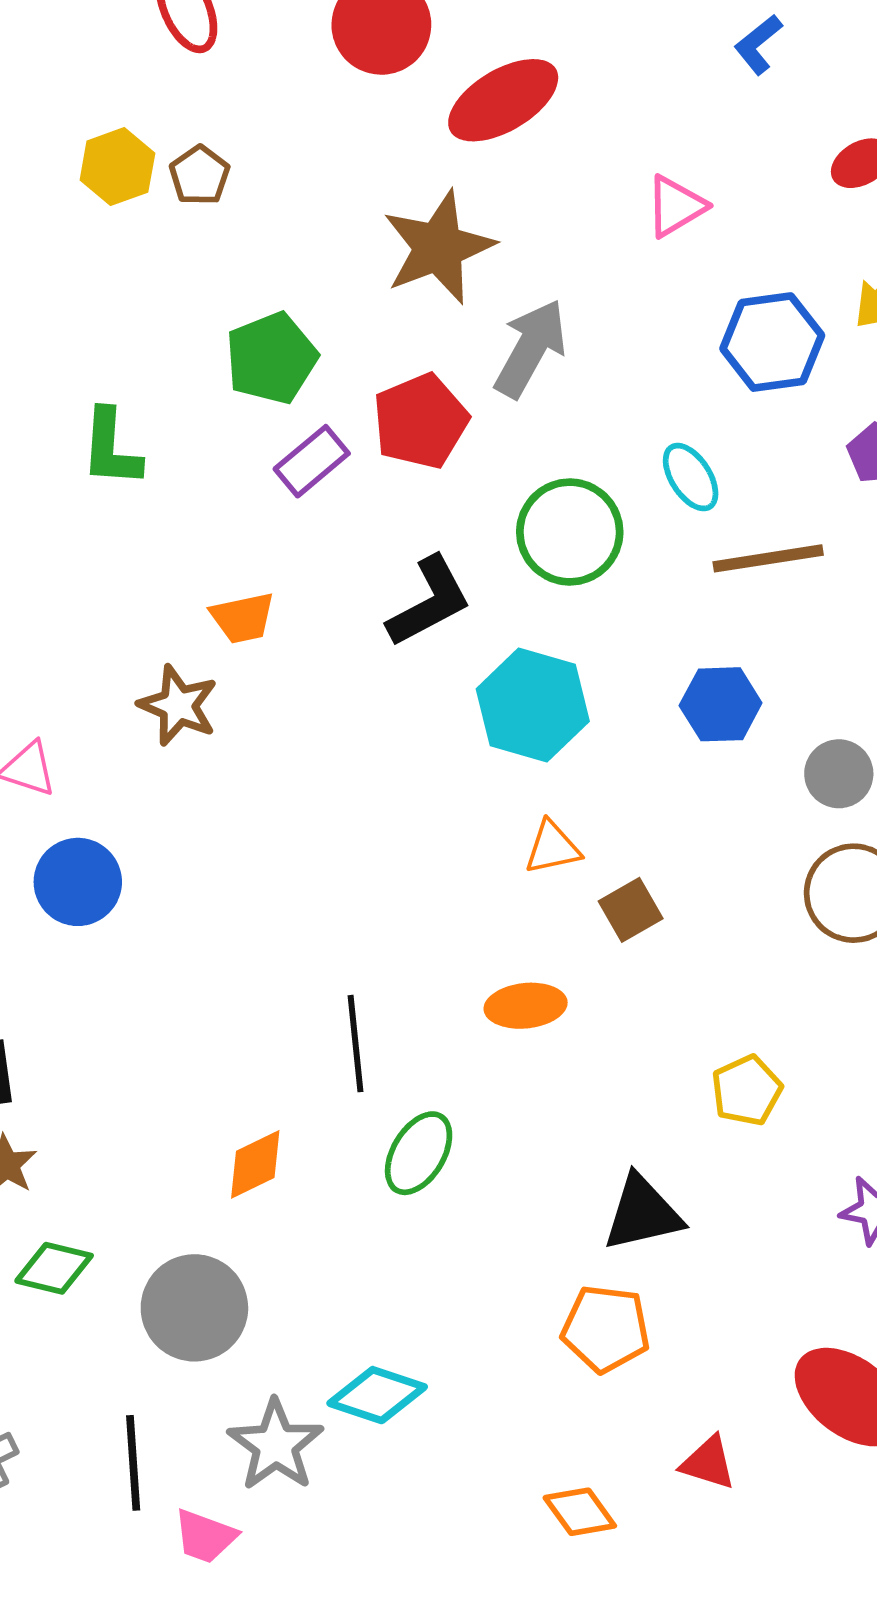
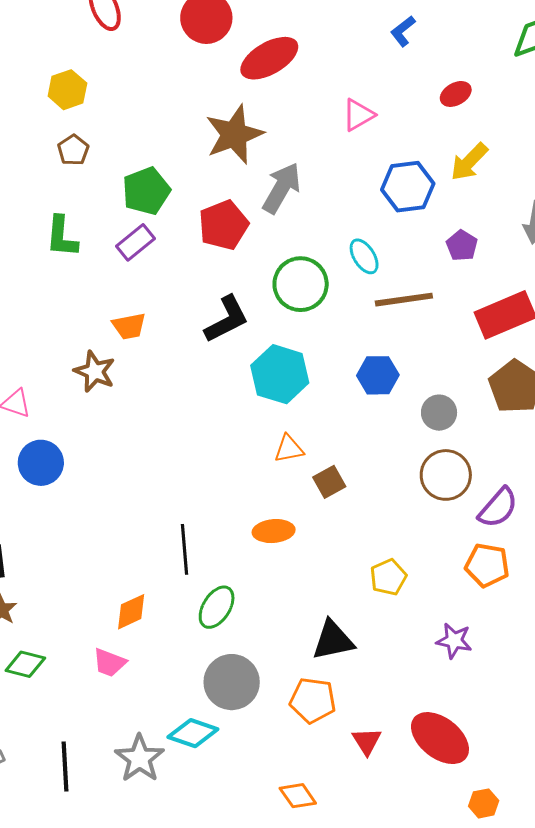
brown pentagon: (200, 175) -> (73, 150), moved
purple rectangle: (312, 461) -> (135, 242), moved
gray circle: (194, 1308) -> (232, 682), moved
red triangle: (708, 1463) -> (367, 741), moved, turned 40
pink trapezoid: (205, 1536) -> (109, 663), moved

